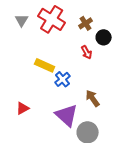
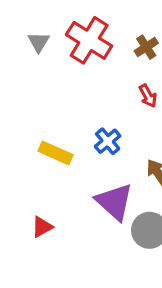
yellow rectangle: (45, 65) -> (55, 153), moved
red triangle: (23, 108) -> (42, 227), moved

